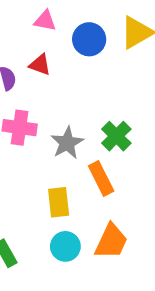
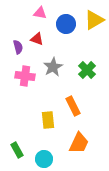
green cross: (116, 136) -> (87, 70), moved
gray star: (67, 143) -> (53, 67), moved
cyan circle: (65, 246) -> (44, 159), moved

